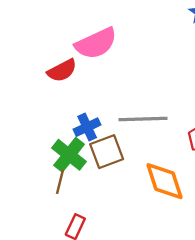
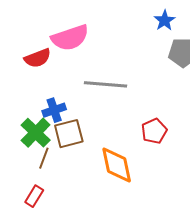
gray line: (143, 119) -> (105, 84), moved
brown line: (60, 182) -> (44, 158), moved

